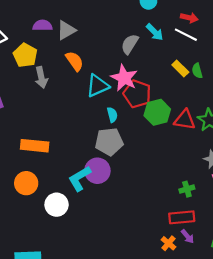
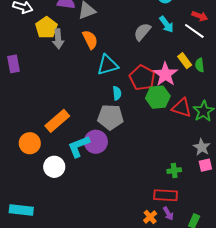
gray arrow: (41, 77) -> (58, 39), moved
pink star: (124, 78) -> (165, 74), moved
orange rectangle: (35, 146) -> (57, 121), moved, turned -55

